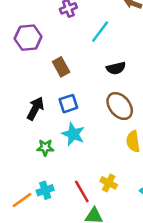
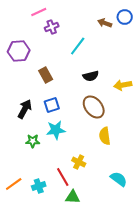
cyan star: (73, 134) -> (56, 130), turned -30
yellow cross: (109, 183) -> (79, 162), moved
cyan cross: (45, 190) -> (39, 186), moved

